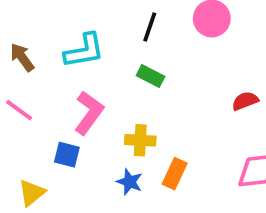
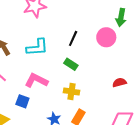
pink L-shape: (89, 113) -> (36, 80), turned -105
yellow cross: (140, 140) -> (71, 91), moved

